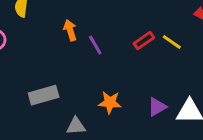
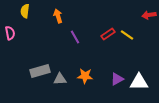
orange arrow: (70, 30) -> (58, 16), moved
gray triangle: (76, 126) -> (60, 79), moved

